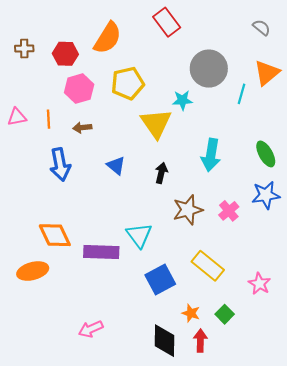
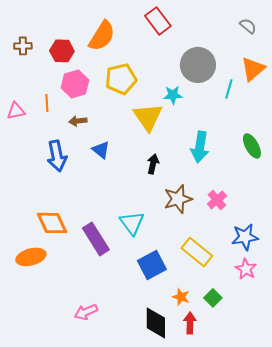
orange line: (49, 119) -> (47, 103), moved
blue triangle: (116, 166) -> (101, 150), moved
blue star: (266, 195) -> (245, 237), moved
purple rectangle: (101, 252) -> (96, 239), turned 56

